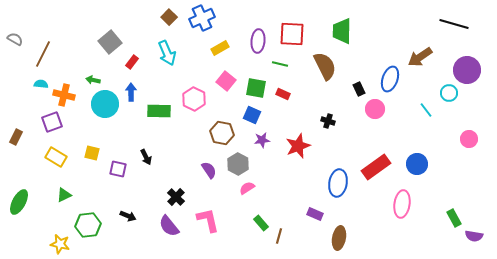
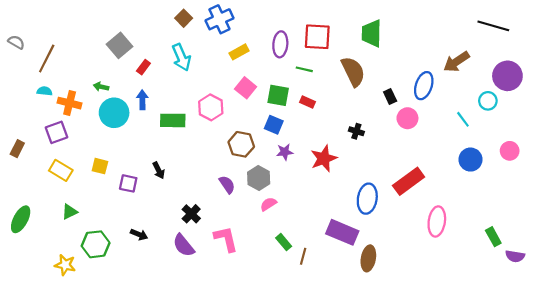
blue circle: (417, 164) -> (470, 160), moved
purple rectangle: (315, 214) -> (342, 232), size x1.8

